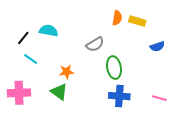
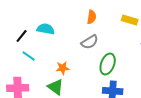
orange semicircle: (117, 18) -> (92, 17), moved
green ellipse: (114, 68) -> (108, 64), turned 30

